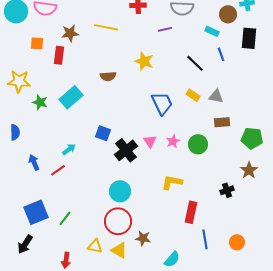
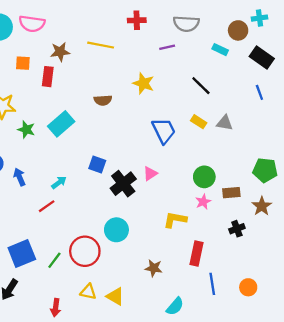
black rectangle: (249, 38) -> (262, 57), turned -60
blue line: (221, 54) -> (259, 92), moved
brown rectangle: (222, 122) -> (231, 193), moved
pink triangle: (150, 141) -> (150, 173), turned 32
pink star: (173, 141) -> (203, 202), moved
blue arrow: (34, 162) -> (20, 177), moved
red circle: (118, 221) -> (85, 251), moved
brown star: (143, 238) -> (154, 268), moved

